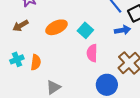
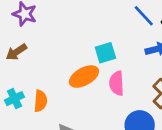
orange ellipse: (56, 27) -> (84, 77), moved
cyan square: (85, 30) -> (105, 53), turned 35

